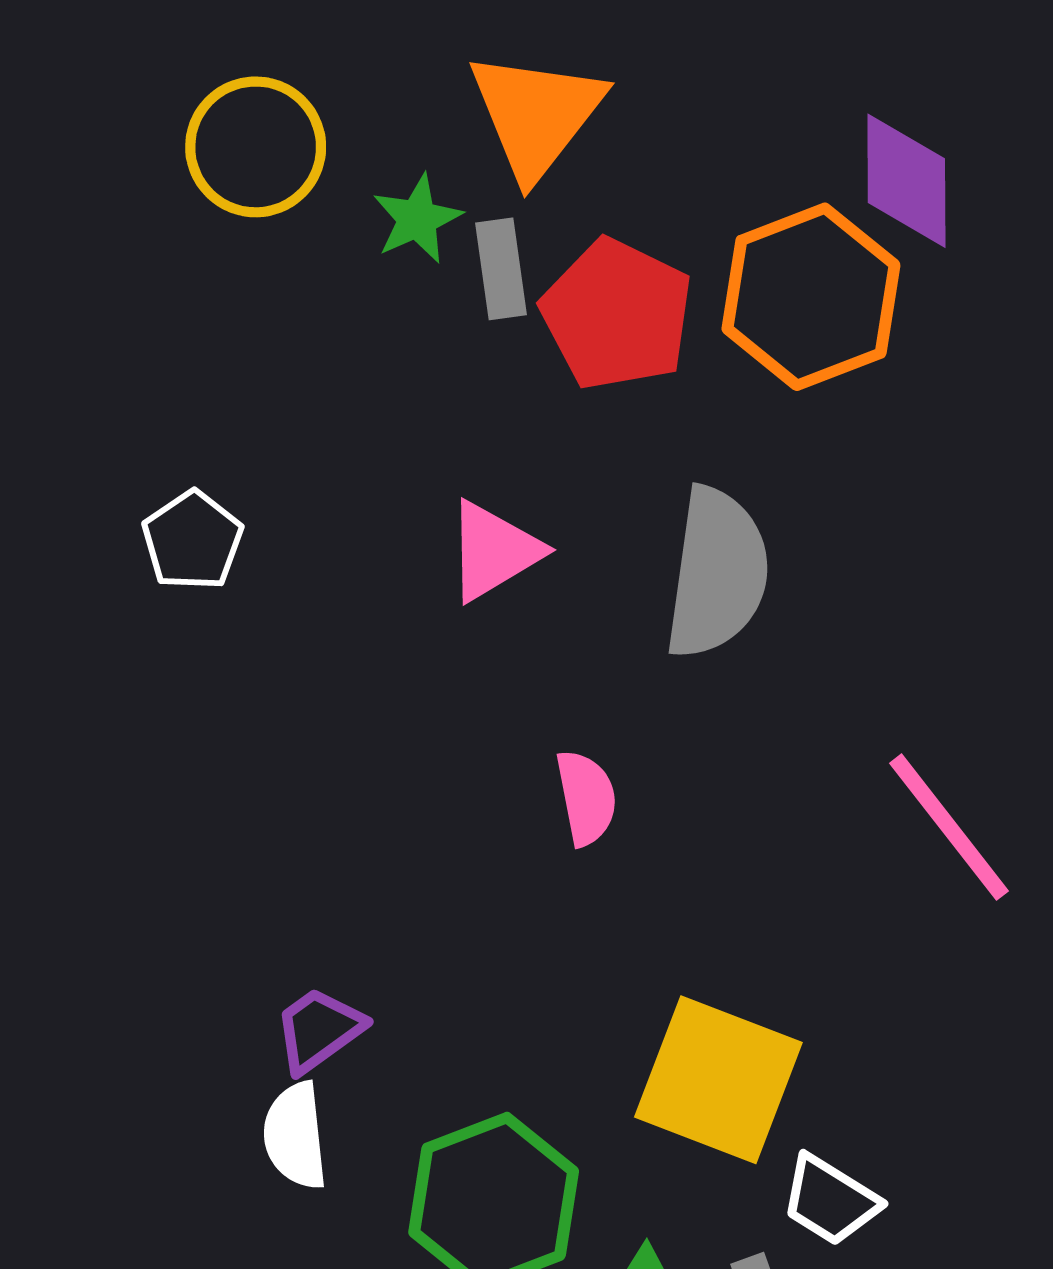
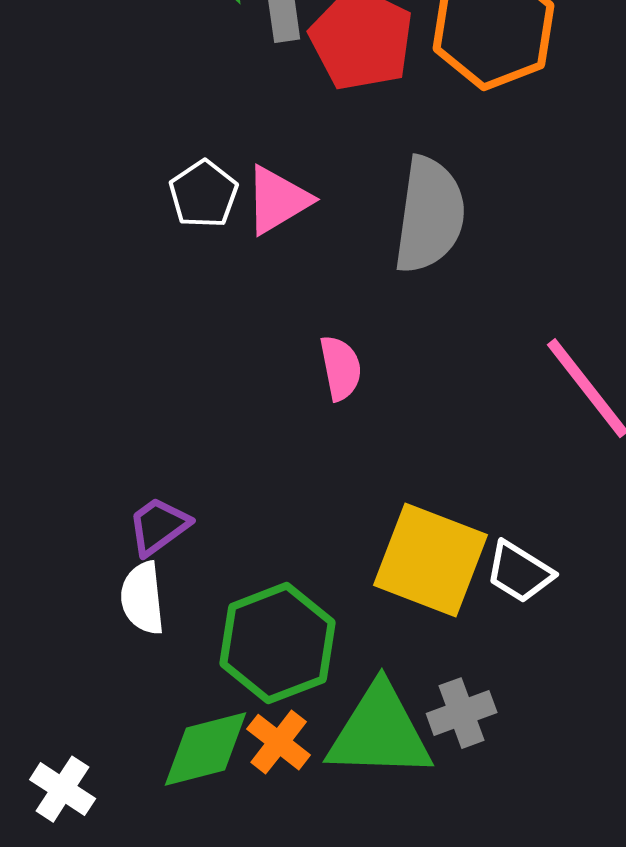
white pentagon: (192, 541) -> (204, 194), moved
white trapezoid: (830, 1200) -> (520, 572), moved

